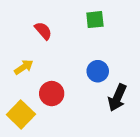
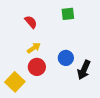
yellow arrow: (24, 67) -> (34, 48), moved
blue circle: (98, 71) -> (66, 58), moved

